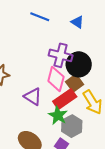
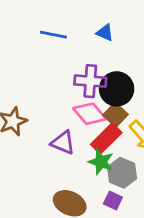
pink diamond: (56, 79) -> (90, 114), turned -45

